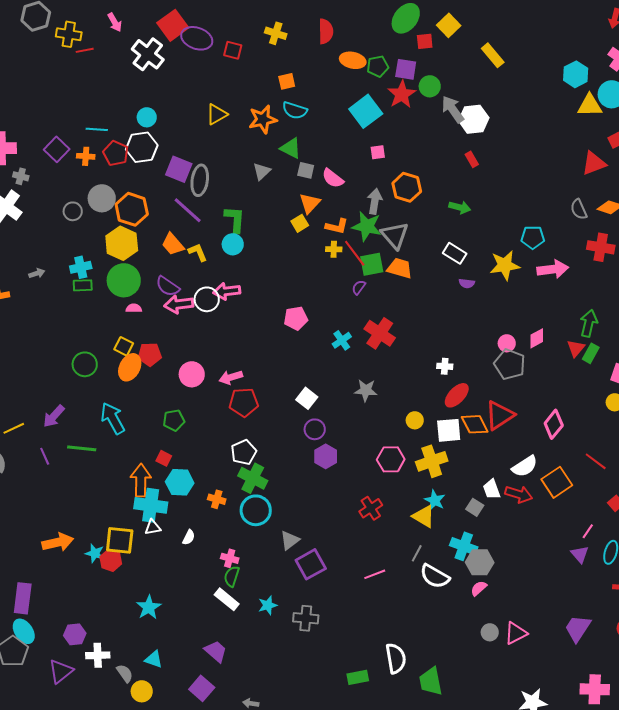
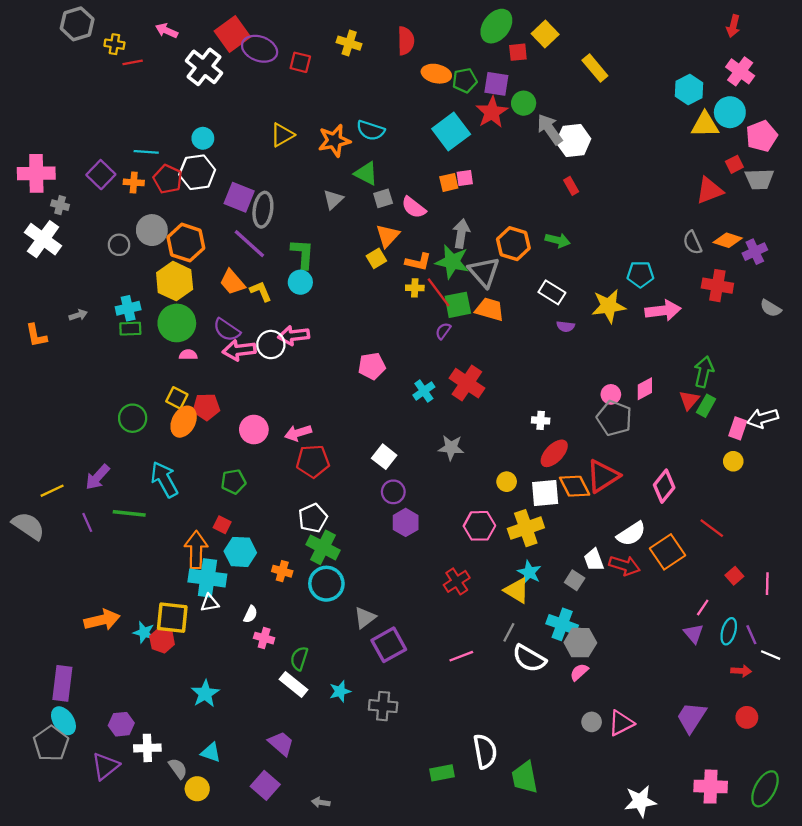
pink arrow: (115, 22) -> (167, 31), turned 144
yellow cross: (69, 34) -> (114, 44), size x0.7
orange square: (287, 81) -> (449, 182), moved
gray square: (306, 170) -> (383, 198), turned -30
orange hexagon: (407, 187) -> (513, 244), moved
pink cross: (230, 558) -> (264, 638), moved

